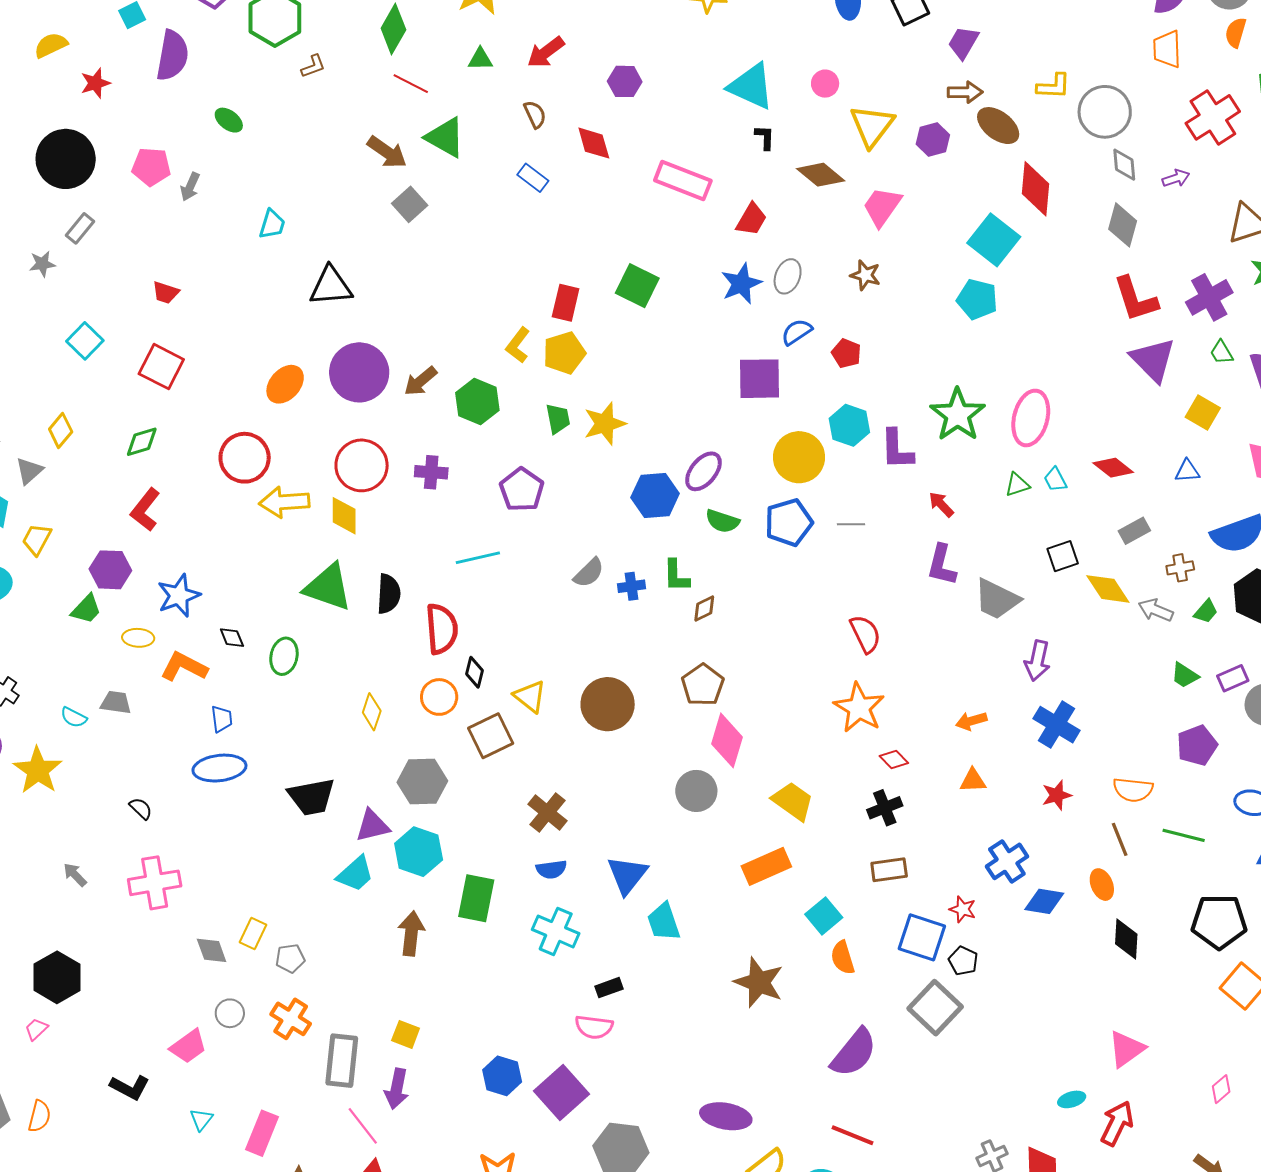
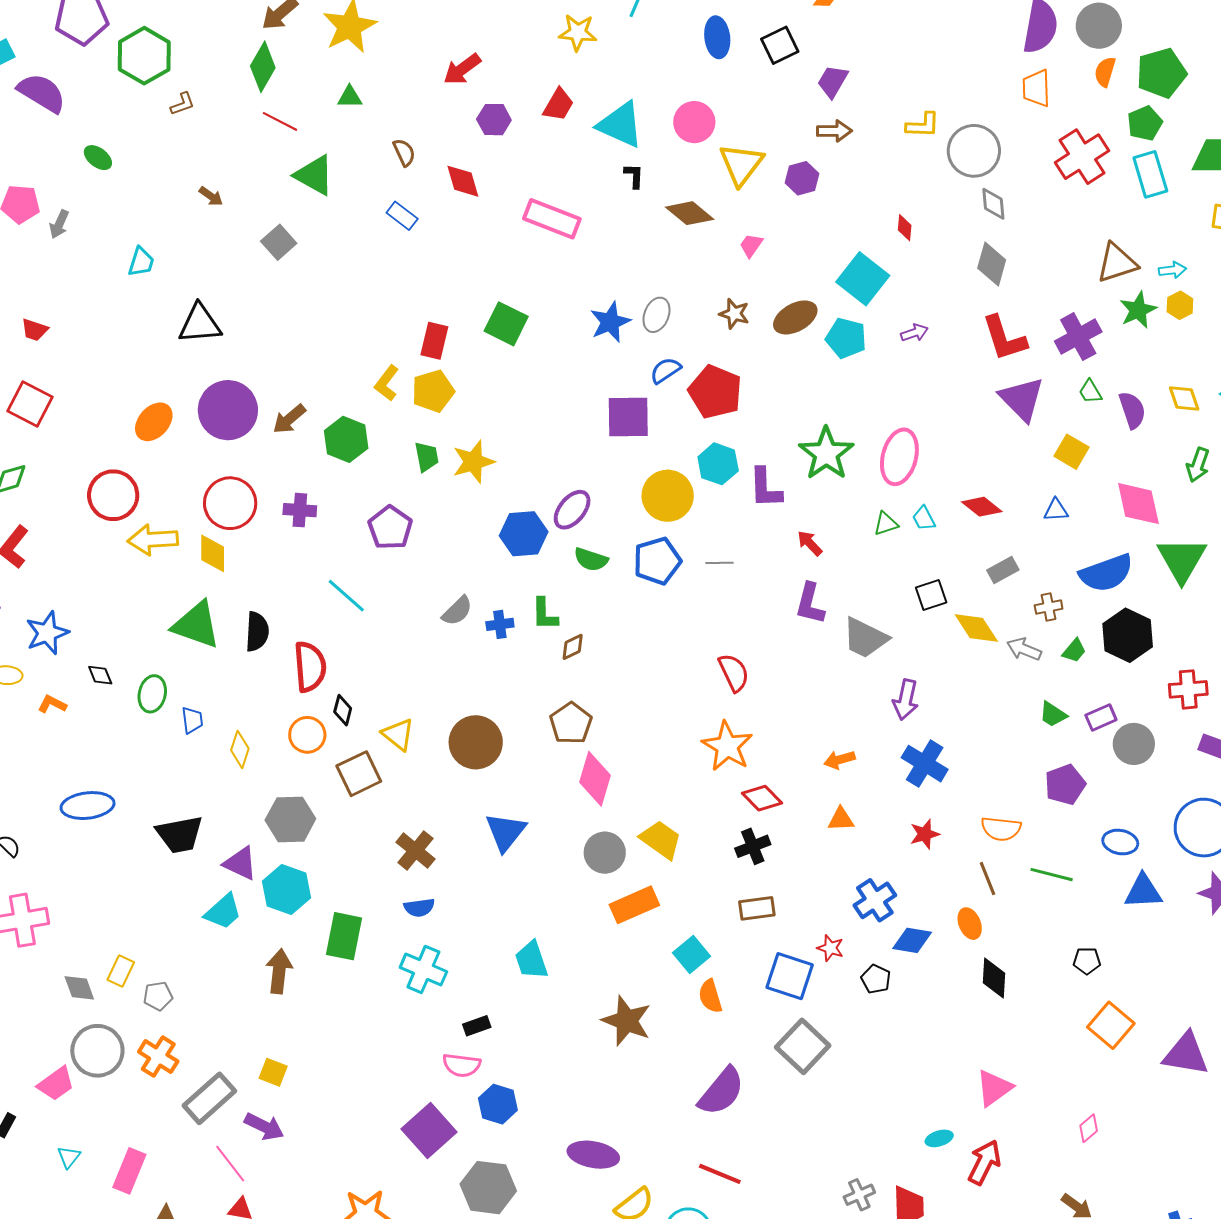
red arrow: (546, 52) -> (462, 69), moved
purple semicircle: (172, 56) -> (42, 93), turned -69
pink circle: (825, 84) -> (694, 122), size x1.5
brown ellipse: (998, 126) -> (795, 317), moved, turned -66
brown arrow: (387, 152) -> (211, 196), moved, size x0.6
purple arrow: (1176, 178) -> (914, 333), moved
red diamond: (1036, 189) -> (905, 228), size x0.5
pink trapezoid: (882, 207) -> (751, 245), size x0.6
red trapezoid: (751, 219) -> (558, 105), moved
red pentagon: (846, 353) -> (715, 392), size x1.8
cyan line: (478, 558) -> (346, 596), turned 54
orange L-shape: (184, 667) -> (52, 704), size x0.6
blue trapezoid: (222, 719) -> (192, 720), moved
red diamond: (894, 759) -> (762, 798), size x1.4
gray circle: (696, 791) -> (605, 853), moved
purple triangle: (372, 826) -> (240, 863), turned 39
blue triangle: (627, 875) -> (506, 832), moved
black pentagon: (1219, 922) -> (1087, 961), size x0.5
black pentagon: (963, 961) -> (876, 979), moved
gray circle: (230, 1013) -> (97, 1051), size x1.8
gray rectangle: (342, 1061) -> (209, 1098), turned 42
blue hexagon: (502, 1076) -> (498, 1104), moved
purple arrow: (397, 1089) -> (264, 1127), turned -75

